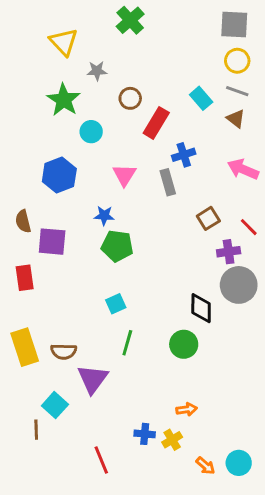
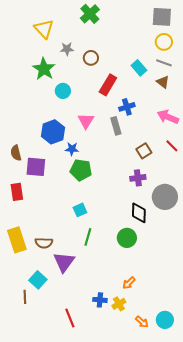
brown circle: (130, 98) -> (91, 58), moved
blue hexagon: (59, 175) -> (53, 132), moved
red line: (249, 227) -> (172, 146), moved
purple cross: (229, 252) -> (138, 178), moved
orange arrow: (187, 409) -> (129, 283), turned 144

